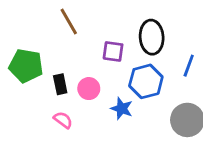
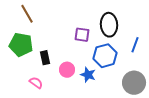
brown line: (69, 21) -> (27, 14), moved
pink circle: (89, 89) -> (67, 70), moved
pink semicircle: (63, 120) -> (36, 83), moved

